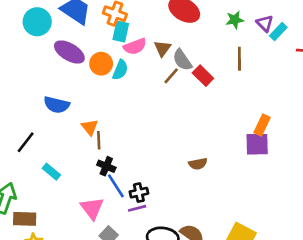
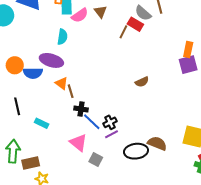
purple ellipse: (69, 52) -> (51, 60), moved
gray semicircle: (182, 60) -> (143, 13), moved
orange circle: (101, 64) -> (15, 65), moved
cyan semicircle: (120, 70) -> (62, 37), moved
brown line: (171, 76) -> (123, 32), moved
black line: (26, 142) -> (17, 106), turned -36
brown semicircle: (198, 164) -> (142, 82), moved

